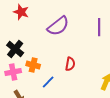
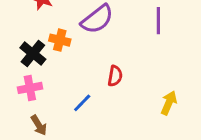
orange cross: (33, 65) -> (60, 40), moved

